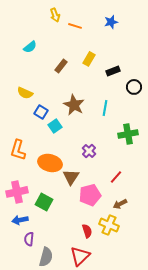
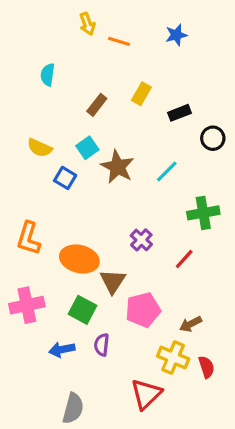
cyan semicircle: (30, 47) -> (48, 75), turned 136
cyan line: (105, 108) -> (167, 172), turned 35
cyan square: (55, 126) -> (87, 148), moved
red line: (116, 177) -> (184, 259), moved
green square: (44, 202) -> (83, 310), moved
blue arrow: (20, 220) -> (62, 350), moved
red semicircle: (87, 231) -> (206, 367), moved
purple semicircle: (29, 239) -> (102, 345), moved
red triangle: (80, 256) -> (146, 394), moved

